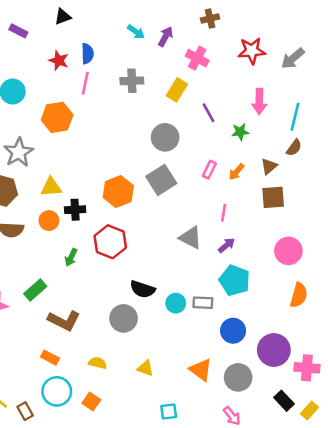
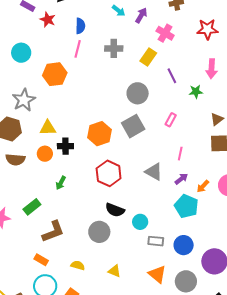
red star: (59, 61) -> (48, 20), moved
orange arrow: (236, 172) -> (203, 186), moved
red hexagon: (110, 242) -> (109, 173), moved
gray rectangle: (203, 303) -> (156, 241), moved
brown L-shape: (64, 321) -> (53, 231), turned -50

